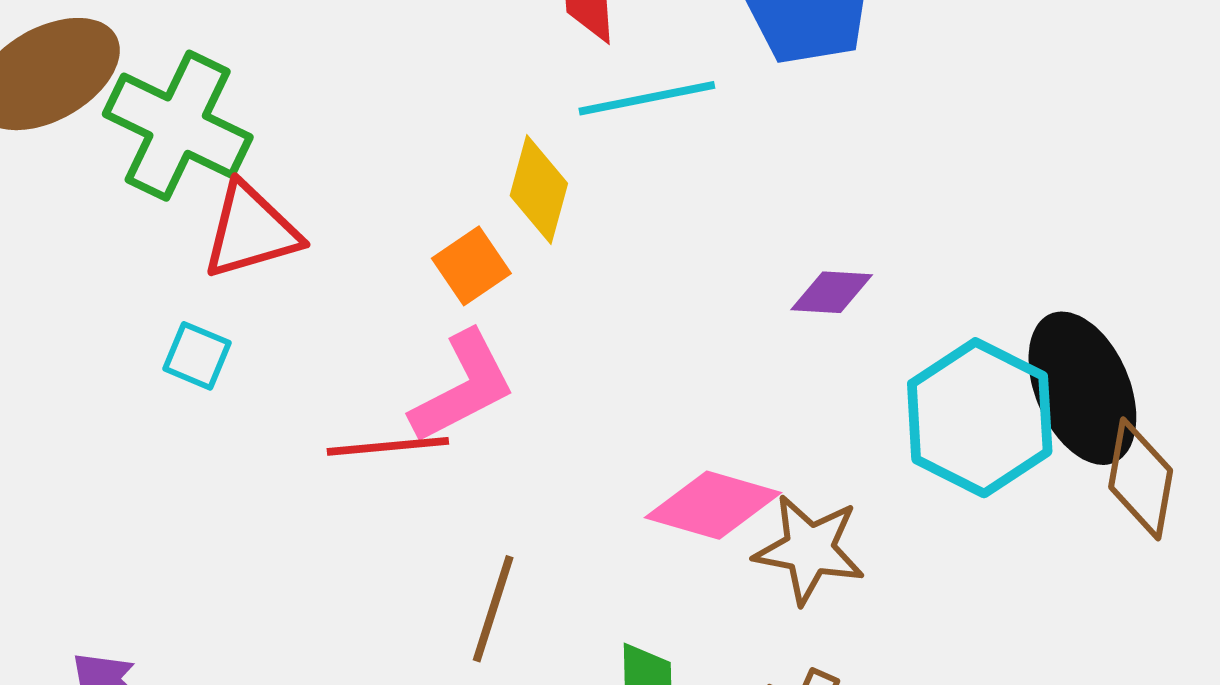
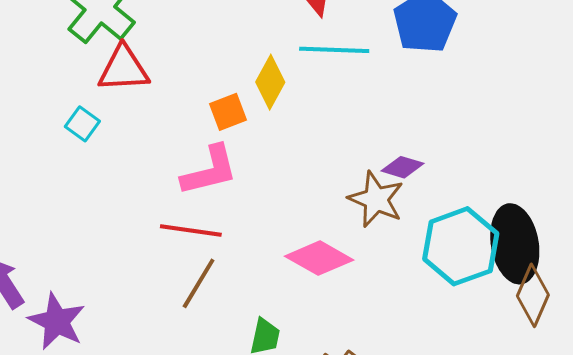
red line: (388, 446) -> (191, 230), moved
brown star: (809, 549) -> (376, 199), moved

